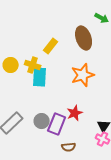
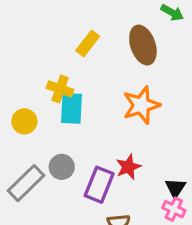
yellow rectangle: (51, 46) -> (88, 43), moved
yellow circle: (11, 65) -> (24, 121), moved
gray circle: (42, 121) -> (62, 167), moved

